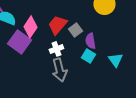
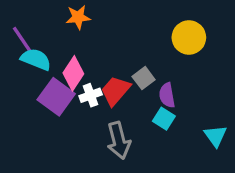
red trapezoid: (57, 25) -> (116, 91), moved
white cross: (56, 49) -> (91, 95), moved
cyan triangle: (115, 60) -> (215, 136), moved

